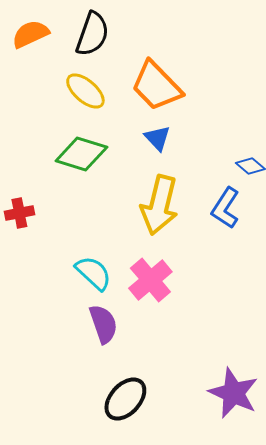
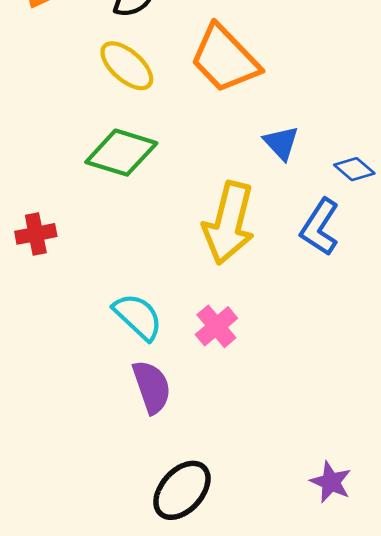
blue triangle: (157, 138) -> (281, 143), moved
pink cross: (150, 280) -> (216, 326), size x0.7
purple star: (233, 393) -> (331, 482), size x0.6

